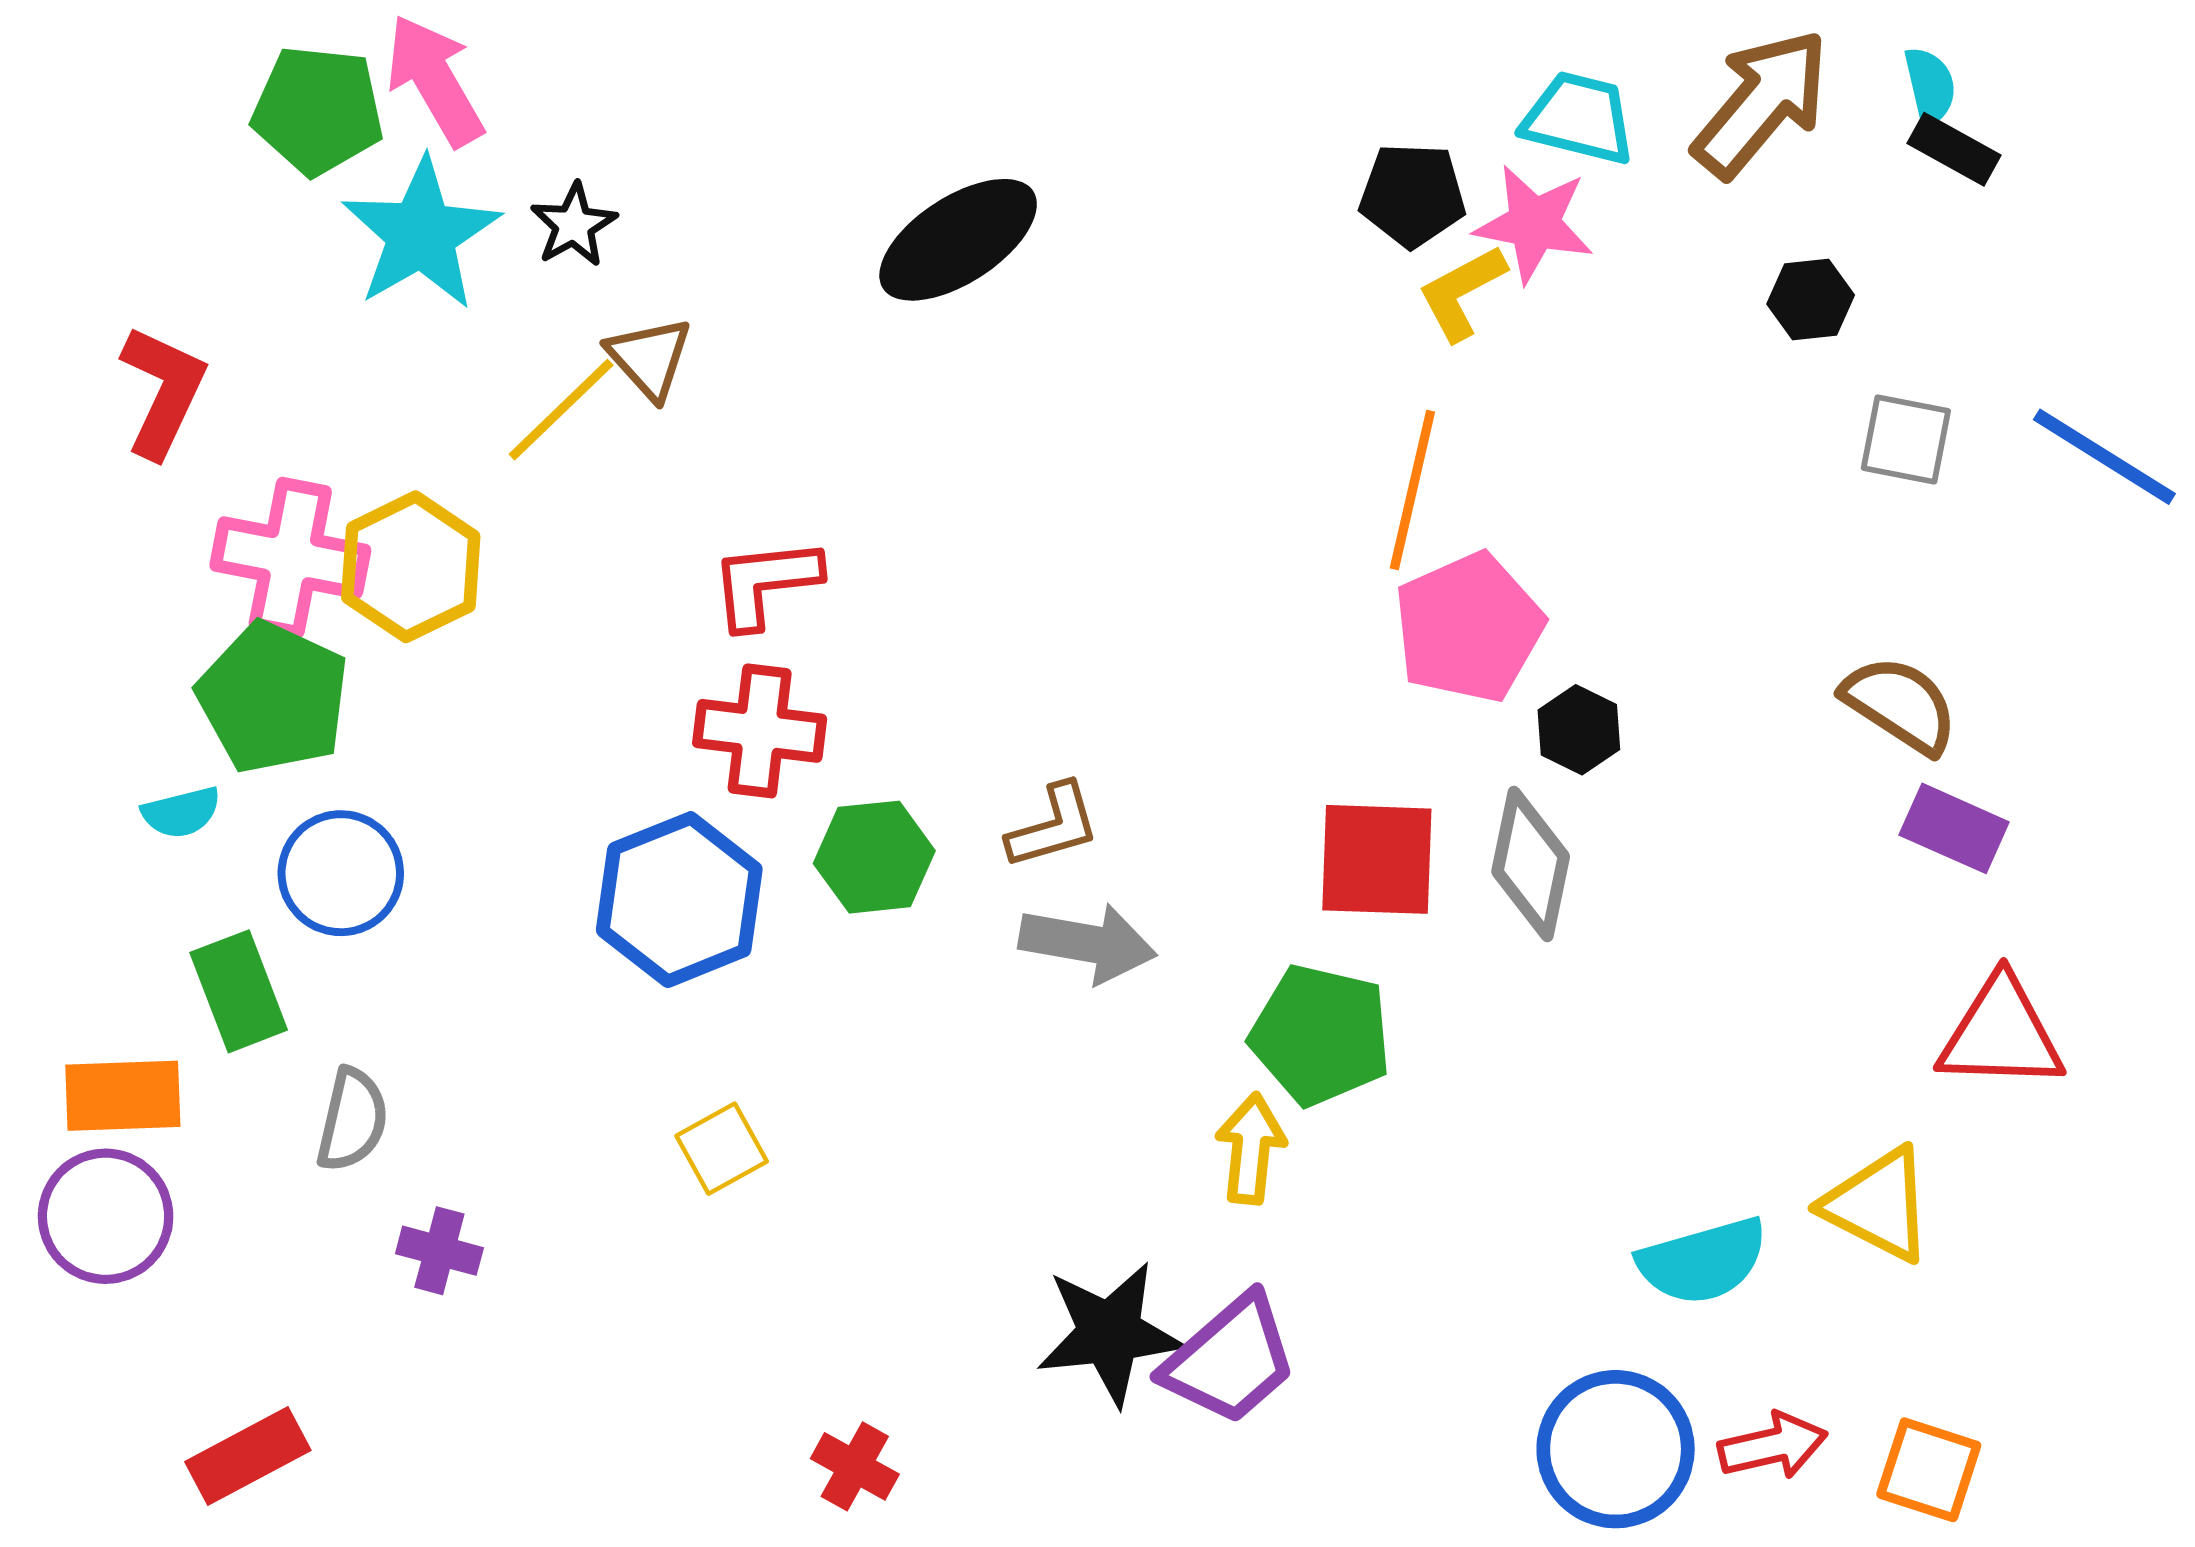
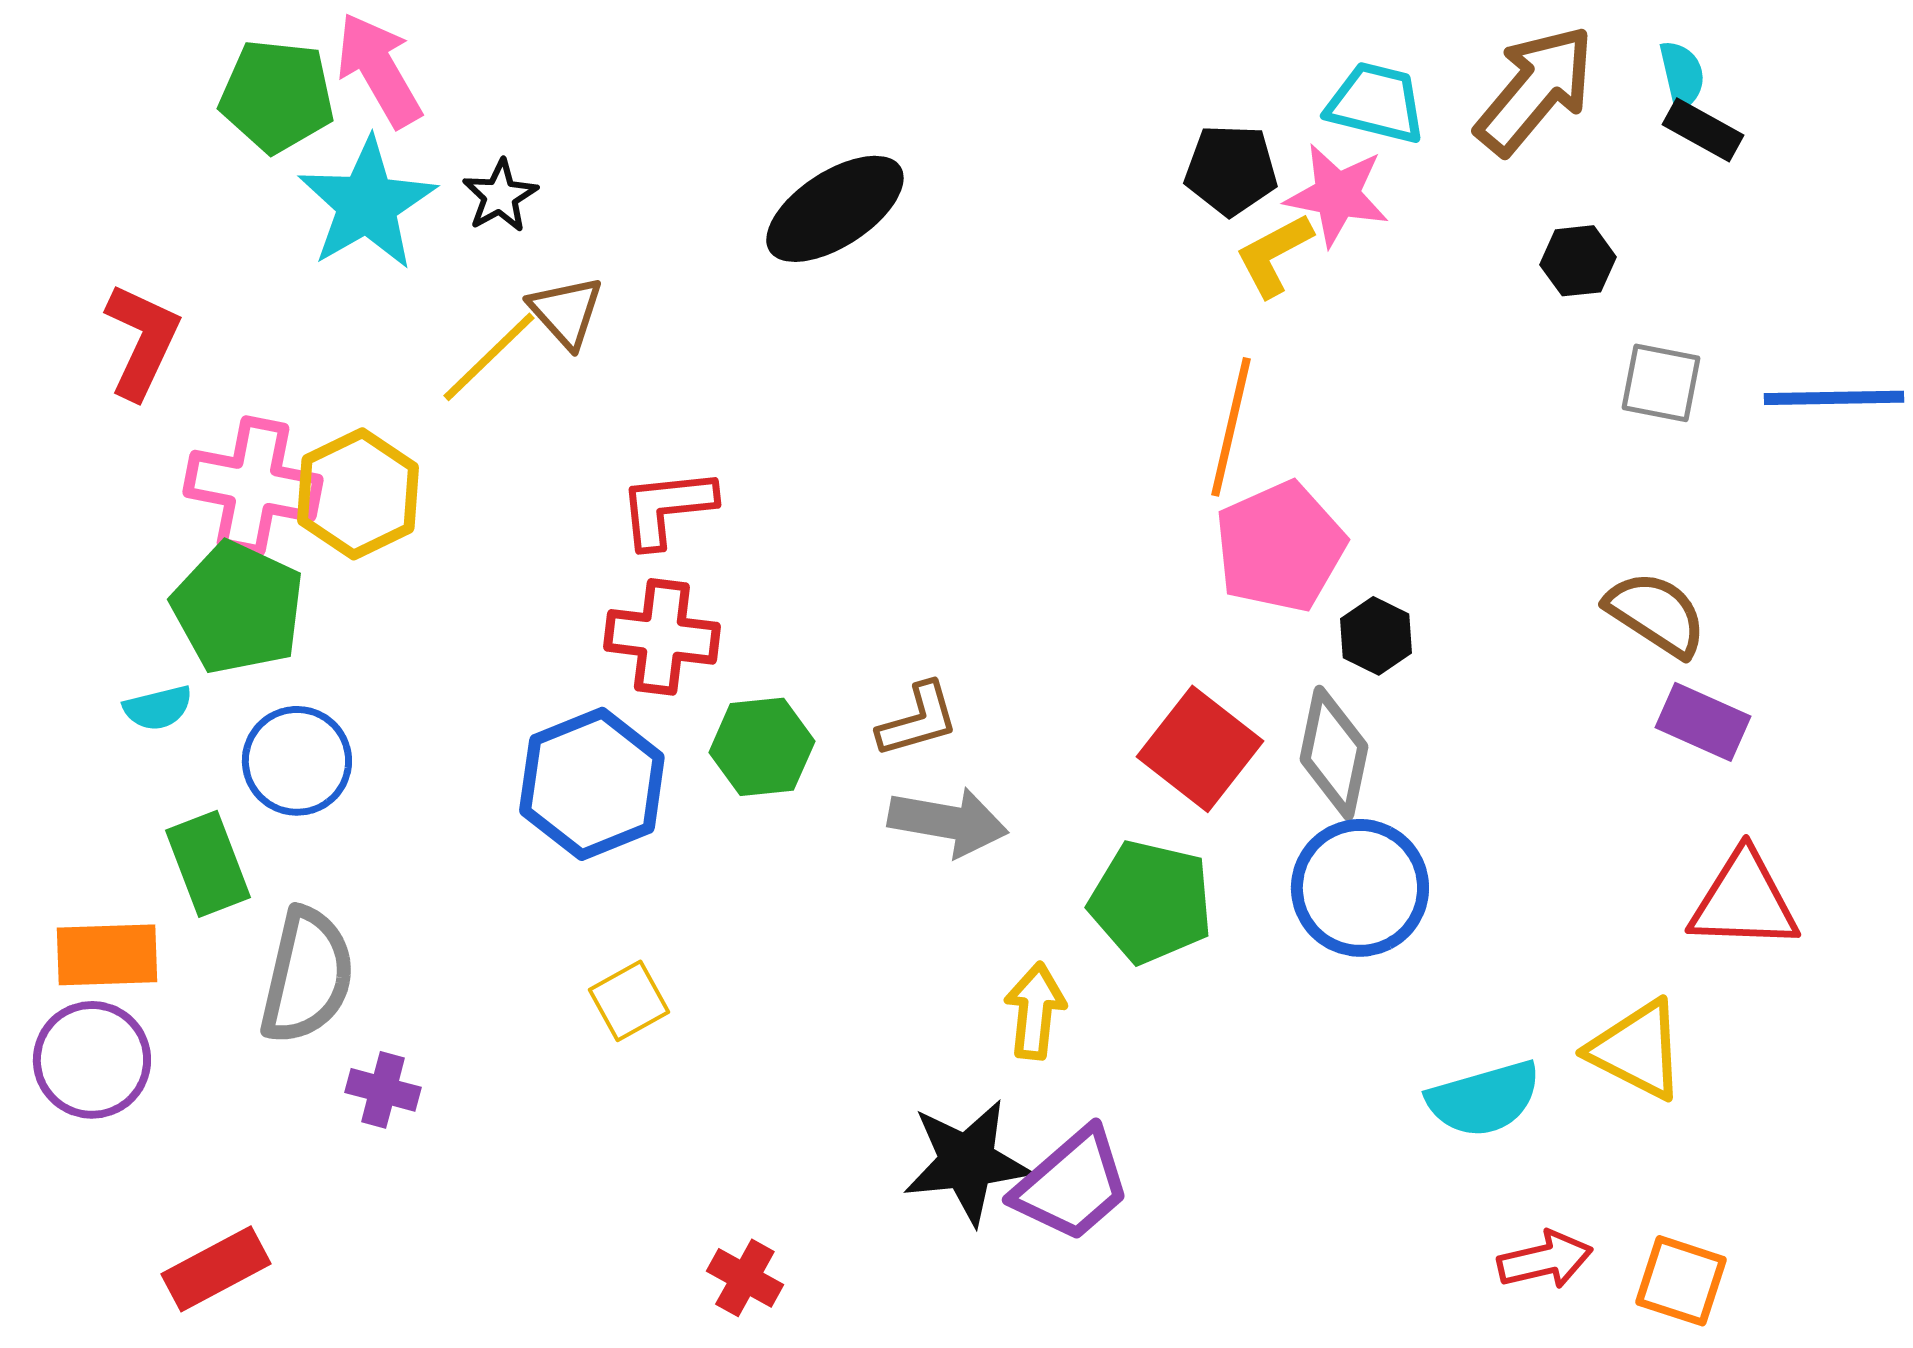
blue line: (2104, 457) -> (1834, 398), turned -33
red square: (1377, 859) -> (1200, 749), turned 36
gray semicircle: (352, 1120) -> (307, 976), size x1.5
yellow arrow: (1251, 1149) -> (1035, 1011), moved
blue circle: (1616, 1449) -> (1360, 888), moved

